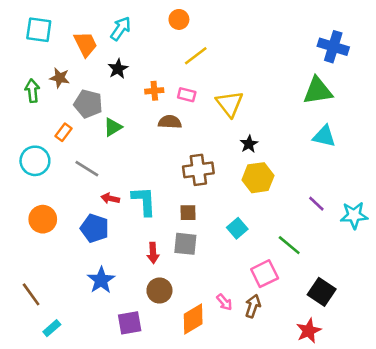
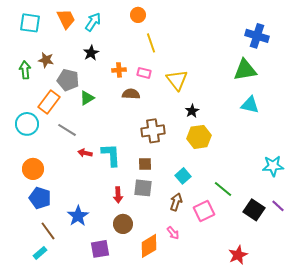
orange trapezoid: (86, 44) -> (66, 19), moved
yellow line: (196, 56) -> (151, 43), turned -72
orange rectangle: (63, 132) -> (49, 102), size x1.6
purple line: (316, 204) -> (278, 206), moved
blue pentagon: (95, 228) -> (40, 198), moved
black square: (322, 292) -> (254, 210), moved
brown line: (31, 294) -> (48, 231), moved
brown arrow: (253, 306) -> (176, 202), moved

